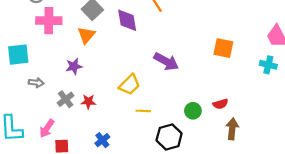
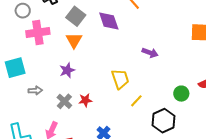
purple arrow: (166, 61) -> (150, 53), size x0.7
yellow trapezoid: (130, 85) -> (120, 79), turned -55
yellow line: (143, 111) -> (136, 101), turned -40

